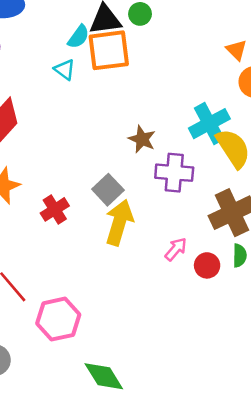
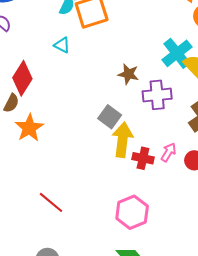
cyan triangle: (65, 70) -> (62, 45), moved
red cross: (55, 209) -> (143, 158), moved, turned -35
pink hexagon: (58, 319) -> (132, 212), moved

